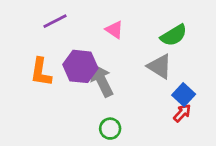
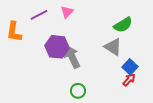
pink triangle: (114, 30) -> (67, 12), moved, turned 40
orange L-shape: (41, 72) -> (14, 32), moved

